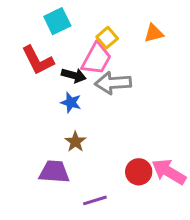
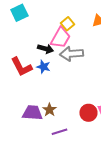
cyan square: (57, 21) -> (19, 13), moved
red L-shape: (38, 60) -> (21, 67), moved
brown star: (75, 142) -> (49, 110), moved

